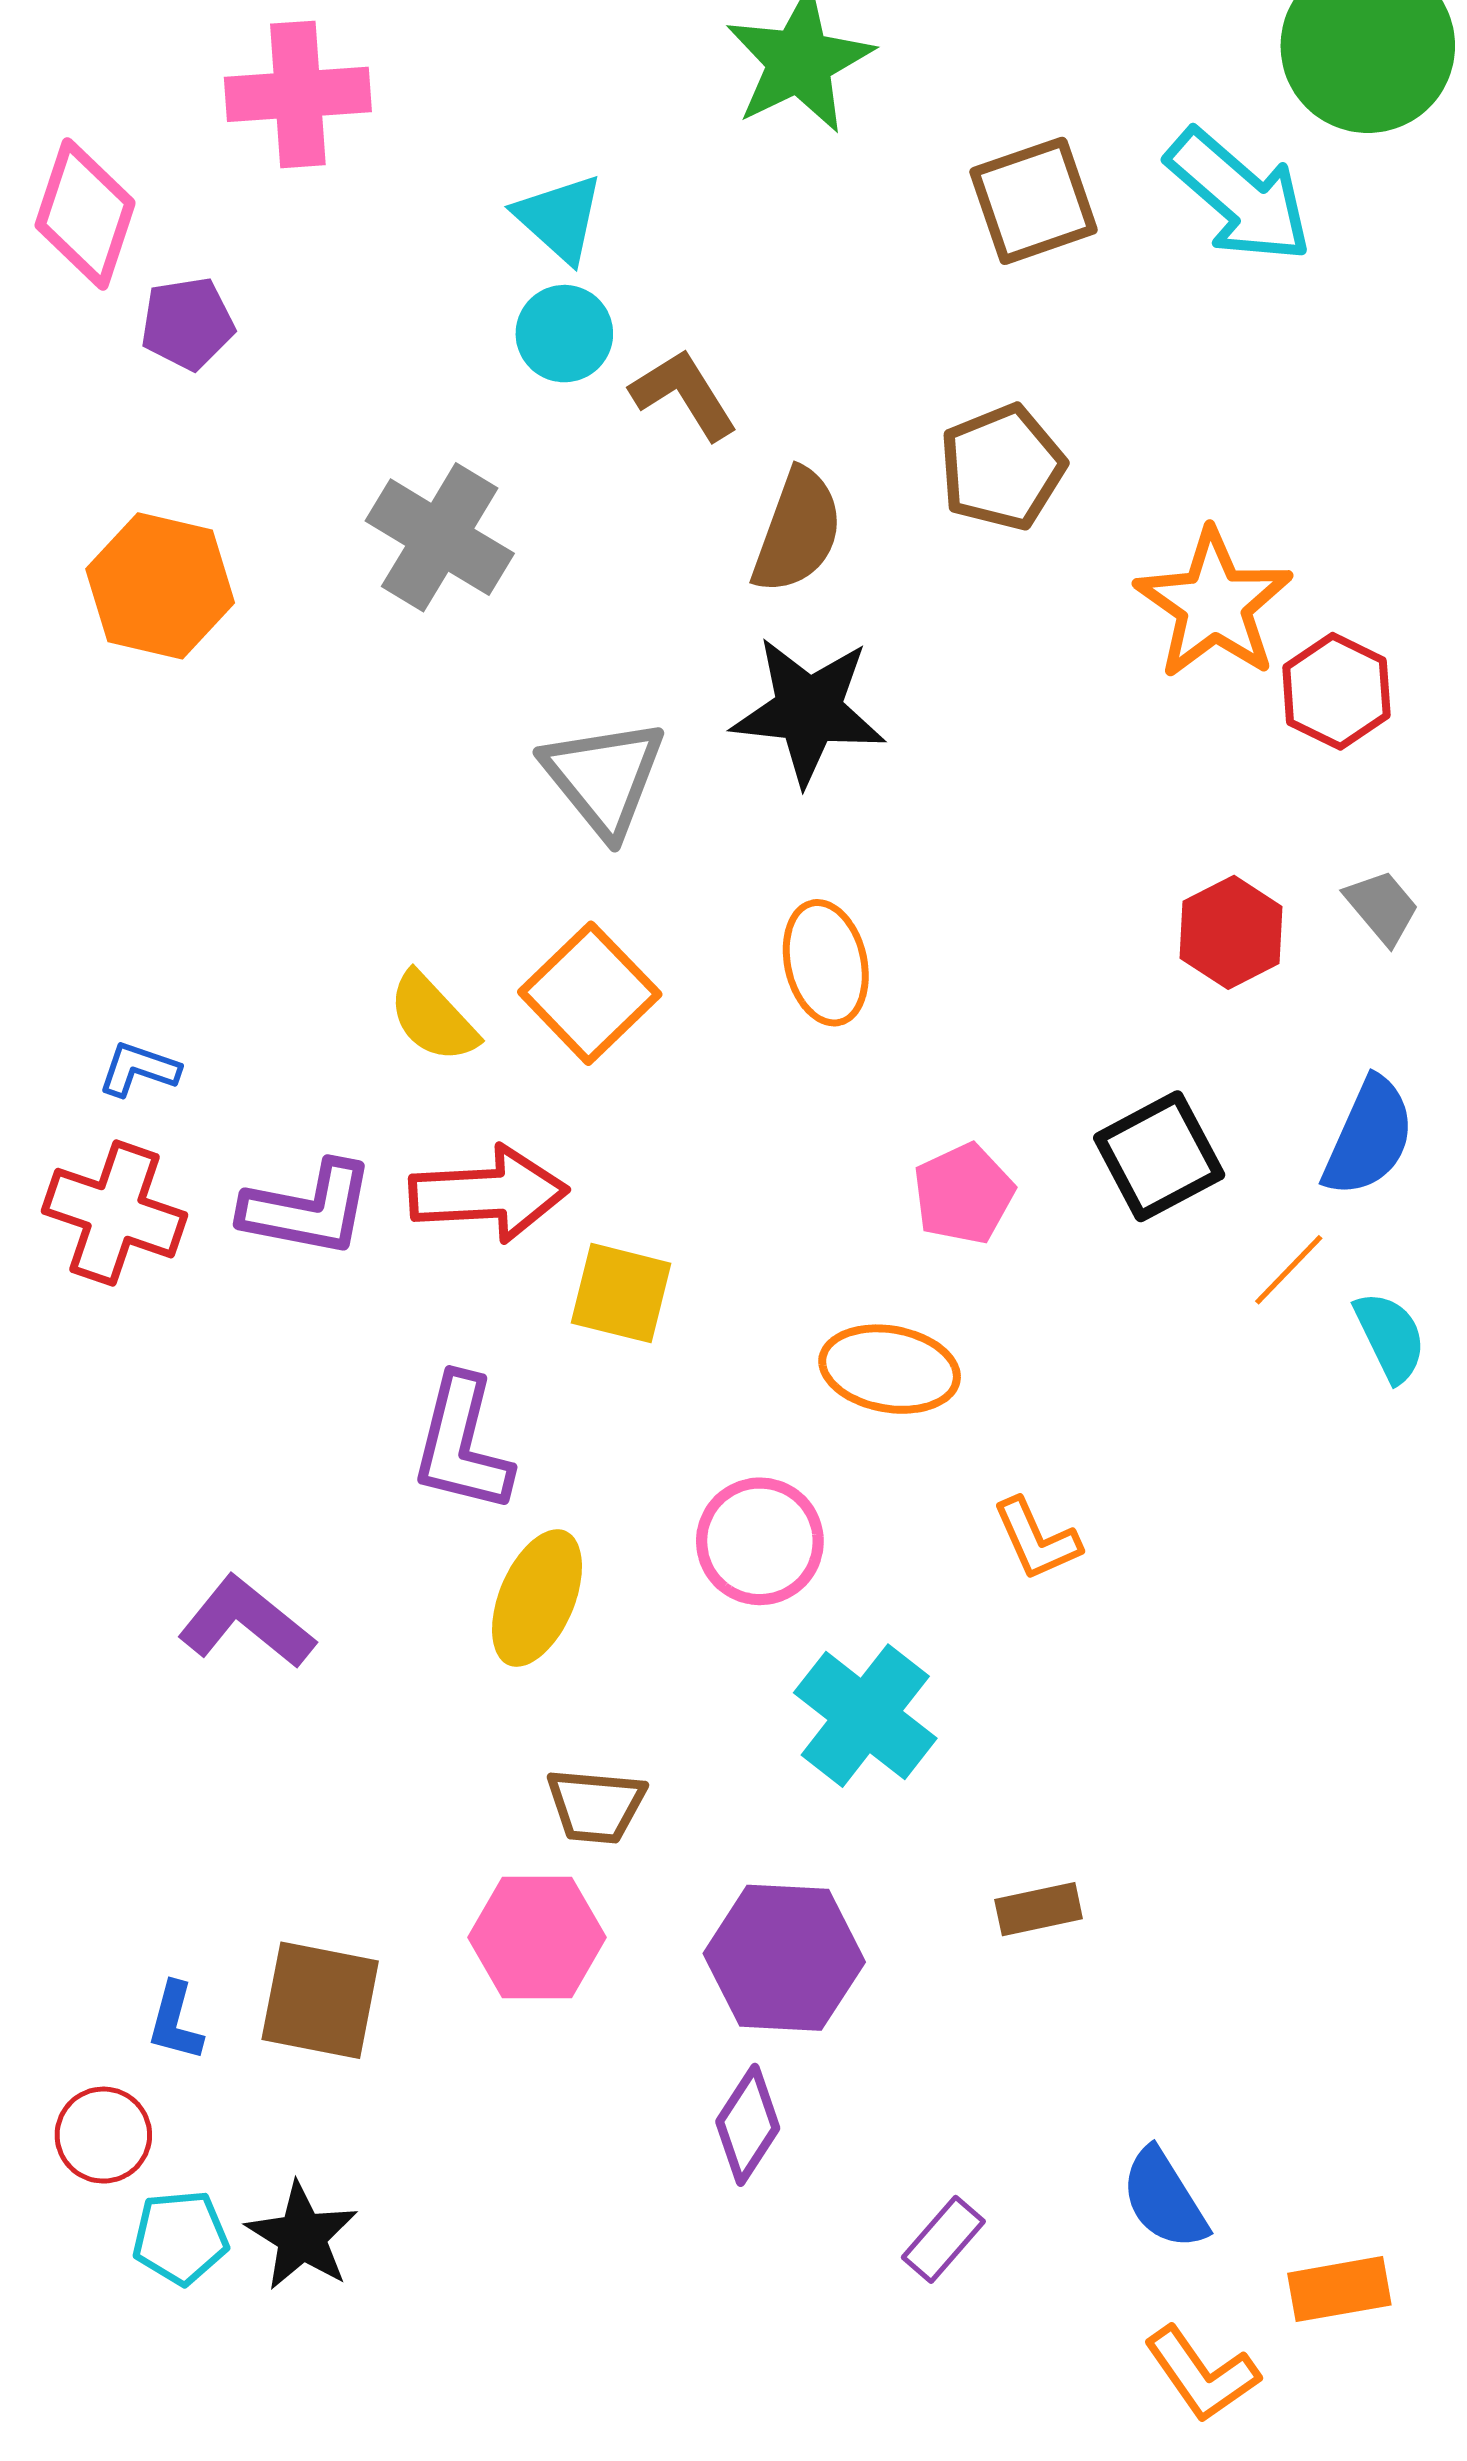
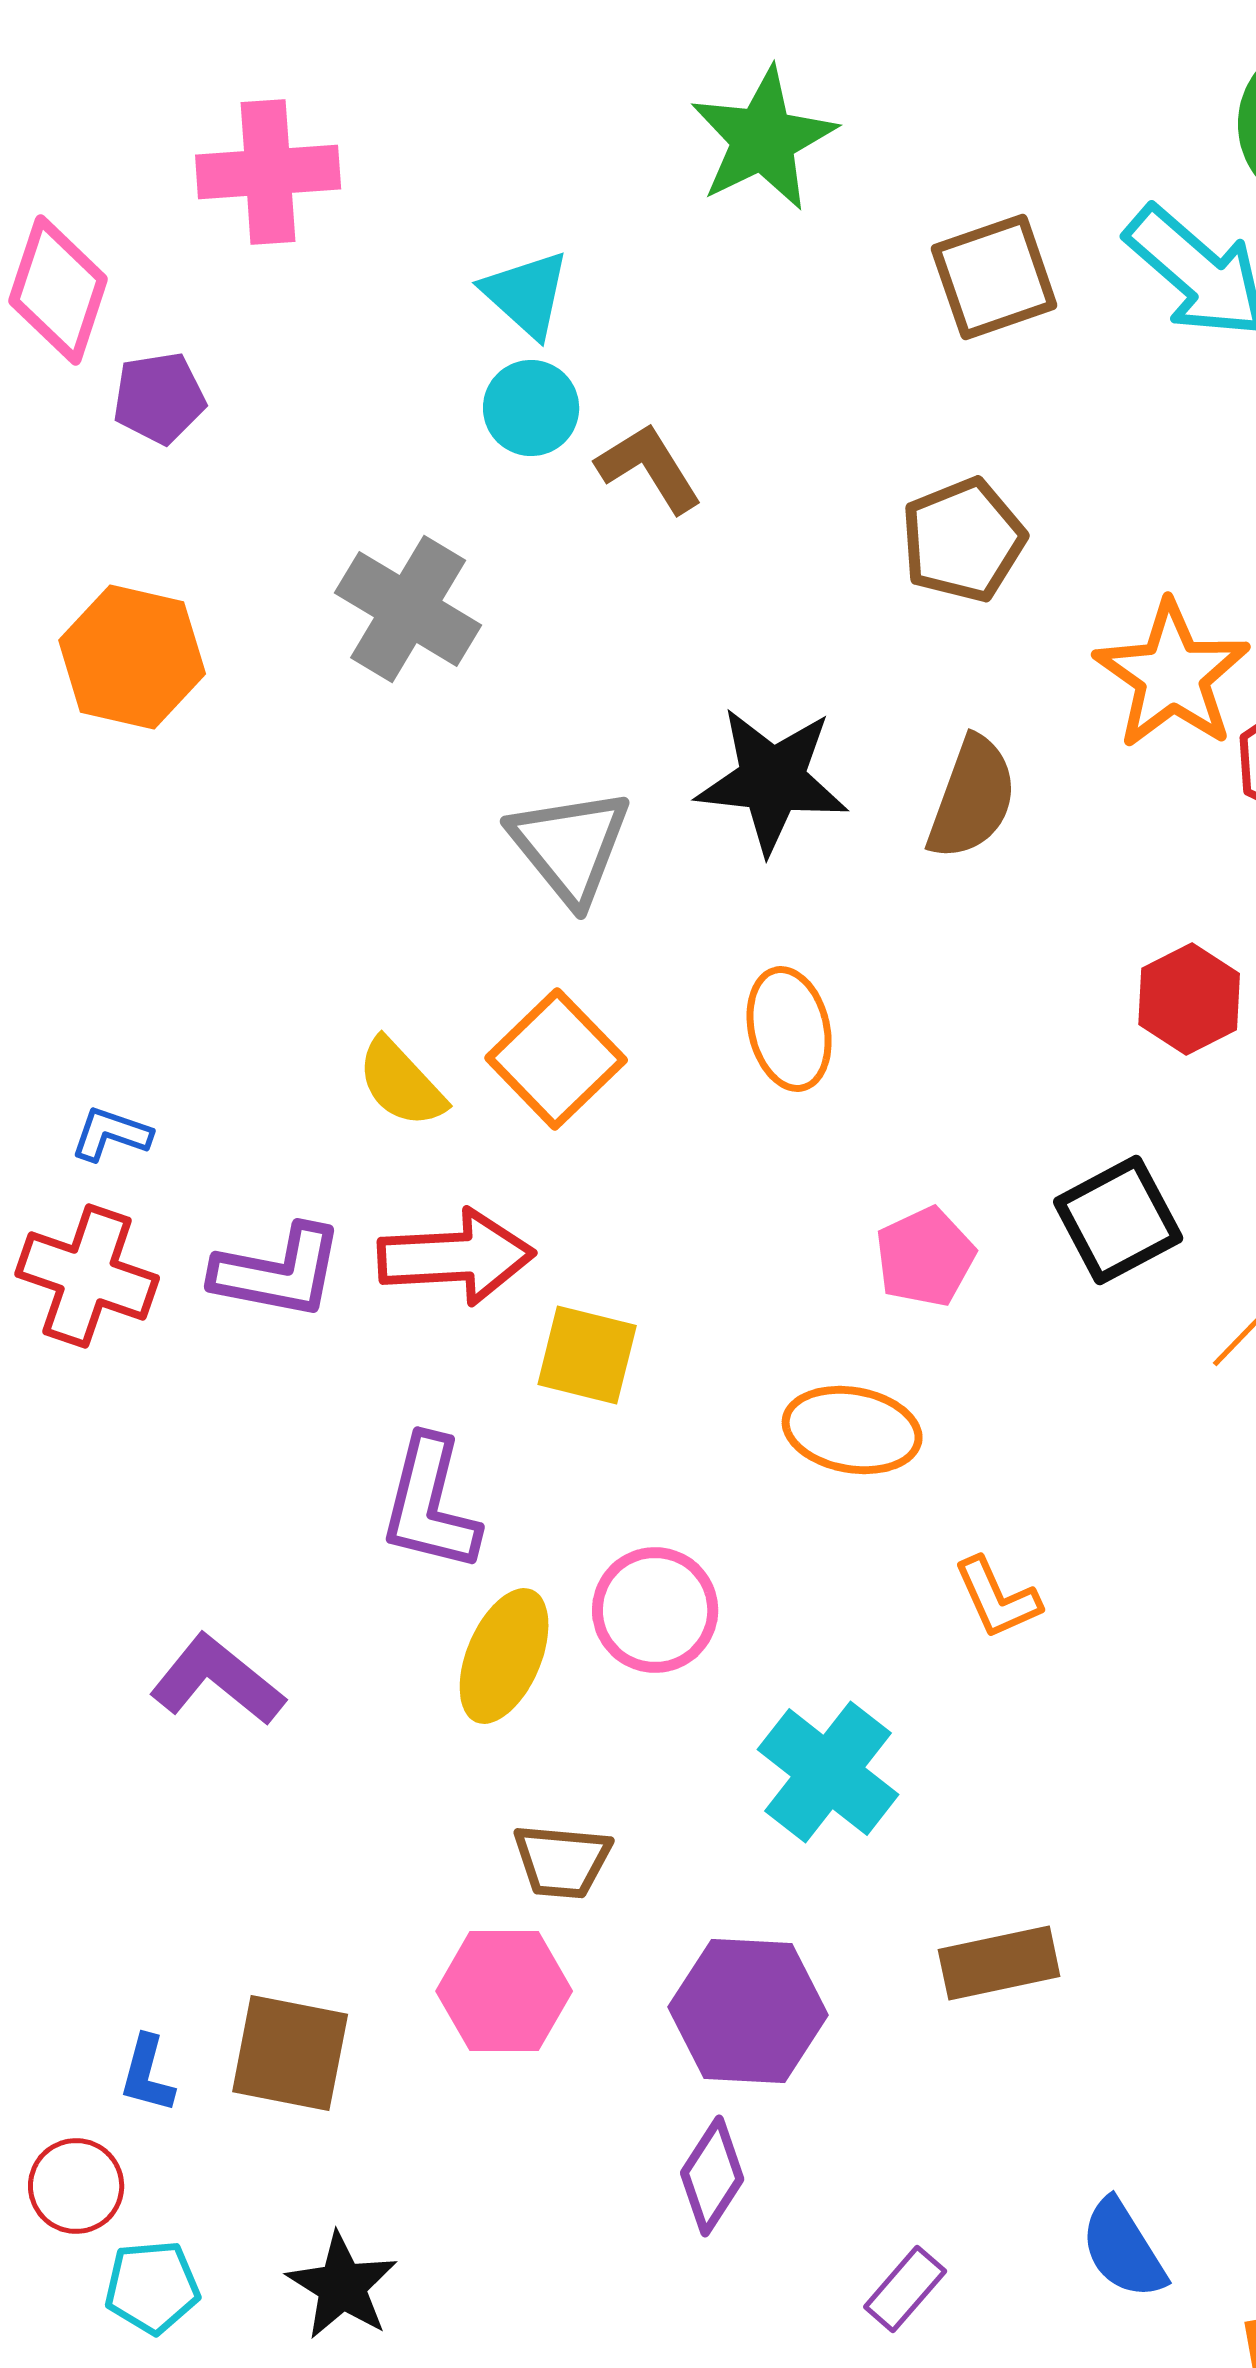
brown semicircle: (797, 531) -> (972, 798), moved
pink circle: (760, 1541) -> (655, 1610), moved
brown rectangle: (1039, 1909) -> (999, 1963), size x1.4
black star: (302, 2236) -> (342, 2286), moved

